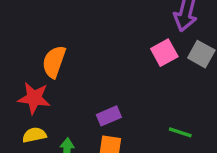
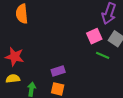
orange semicircle: (54, 62) -> (22, 14), moved, turned -30
green line: (180, 132) -> (103, 55), moved

